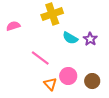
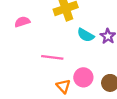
pink line: (40, 58) -> (52, 57), turned -30

